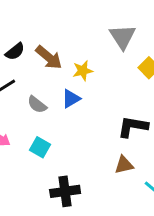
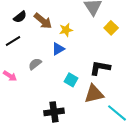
gray semicircle: (37, 105) -> (35, 64), moved, turned 104
cyan square: (40, 147) -> (71, 80), moved
brown triangle: (124, 165) -> (94, 94), size x1.5

